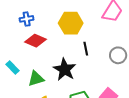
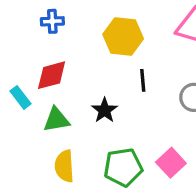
red diamond: (35, 41) -> (52, 75), moved, turned -45
black star: (65, 69) -> (105, 110), size x0.7

